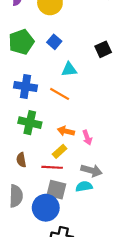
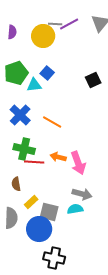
cyan triangle: (69, 69) -> (34, 85), moved
blue cross: (26, 86) -> (20, 115), turned 35
pink arrow: (87, 138) -> (78, 163), size x1.6
yellow rectangle: (60, 151) -> (31, 202), moved
red line: (52, 167) -> (34, 162), moved

